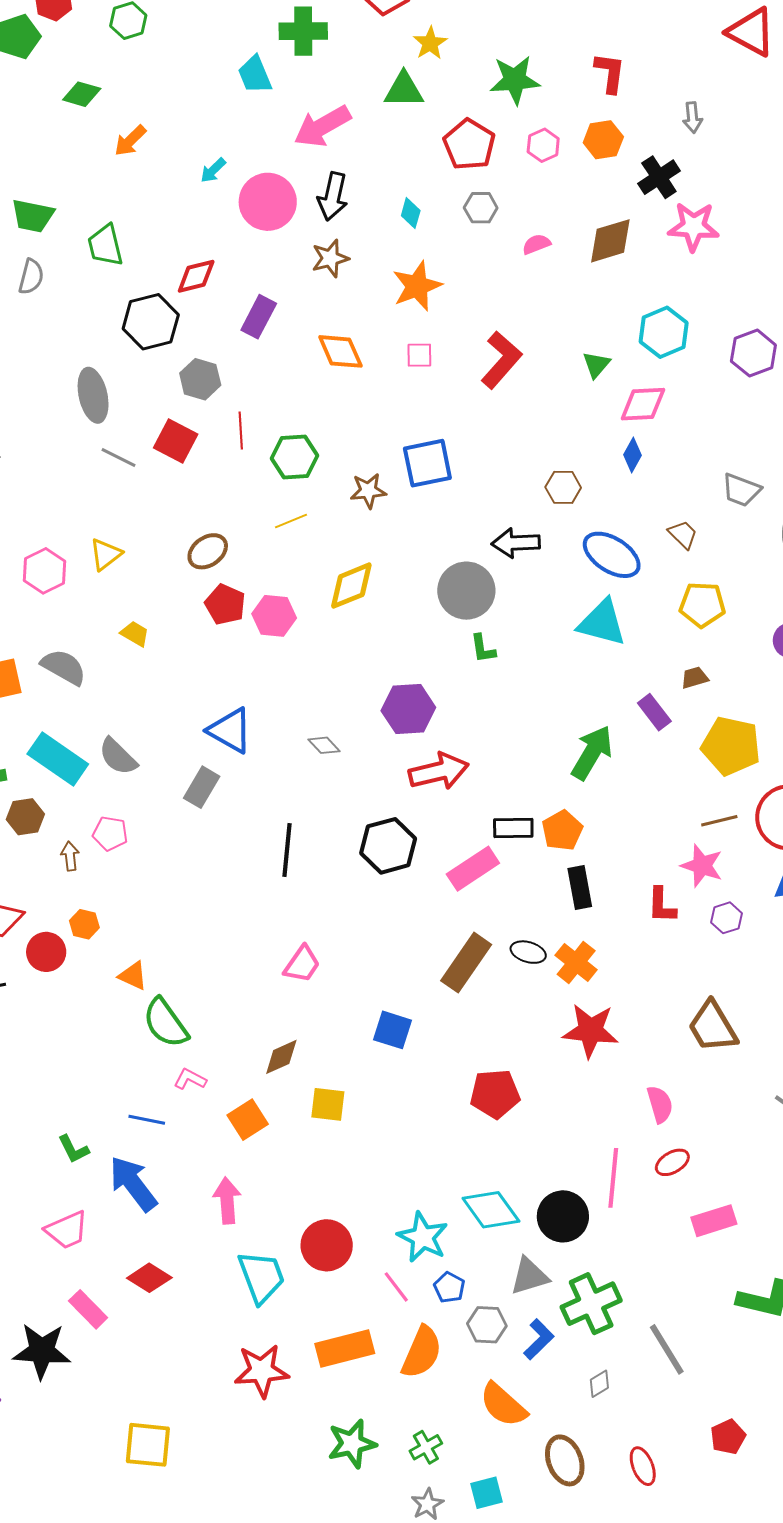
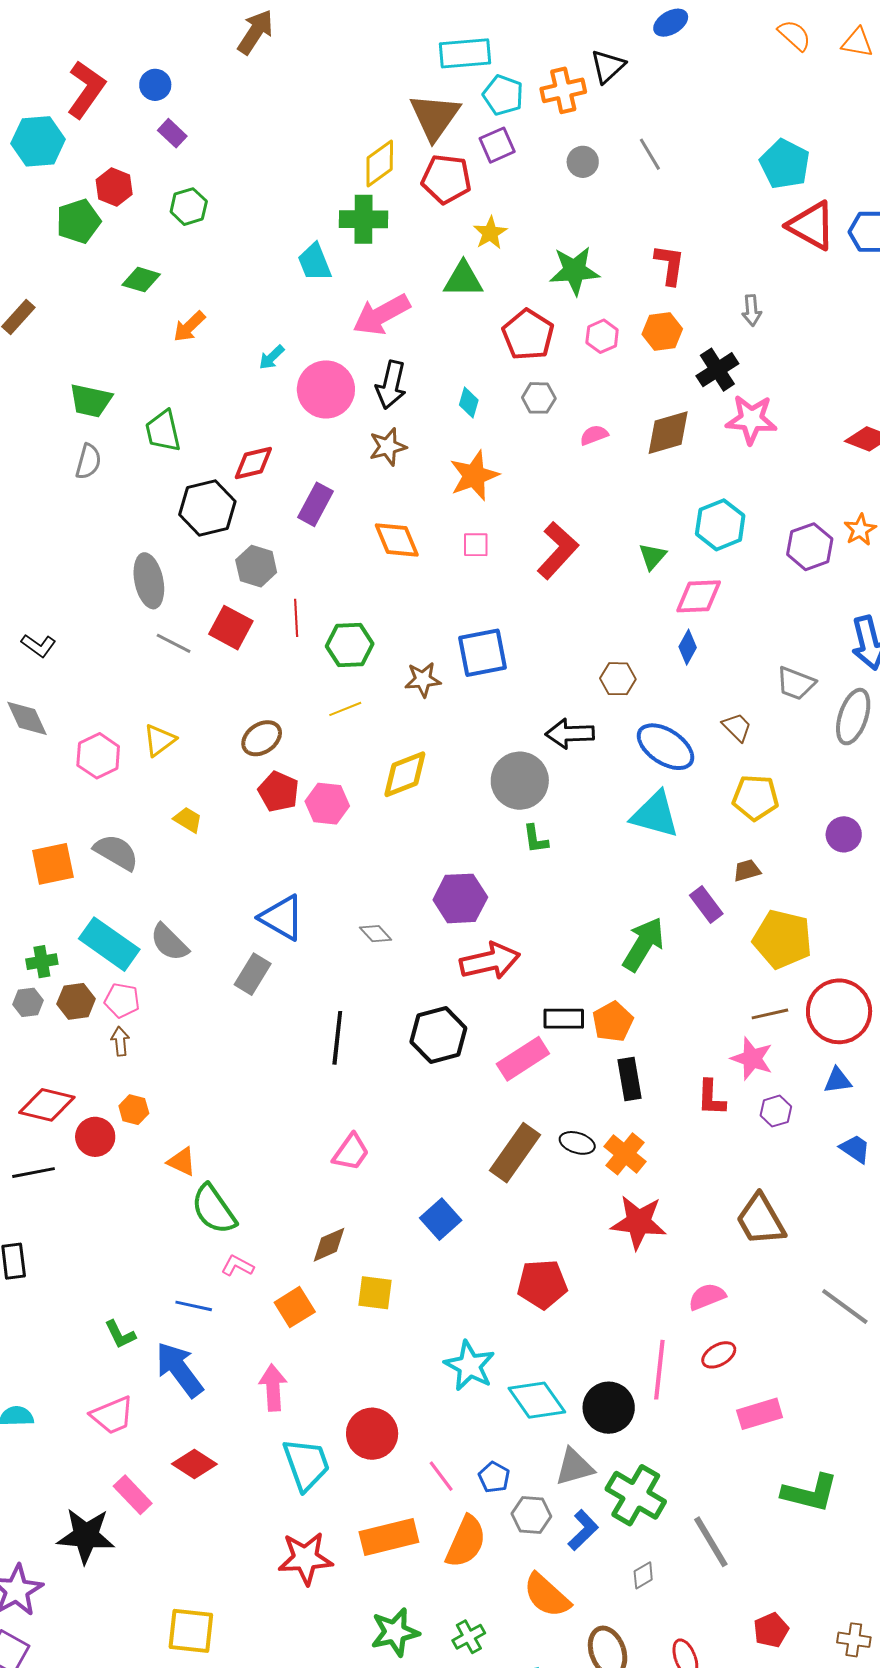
pink pentagon: (110, 833) -> (122, 1000), moved
blue square: (393, 1030) -> (441, 1219), turned 30
pink semicircle: (660, 1104) -> (707, 1297), turned -96
cyan star: (423, 1237) -> (470, 1366), moved
green cross: (591, 1304) -> (636, 1495), turned -36

